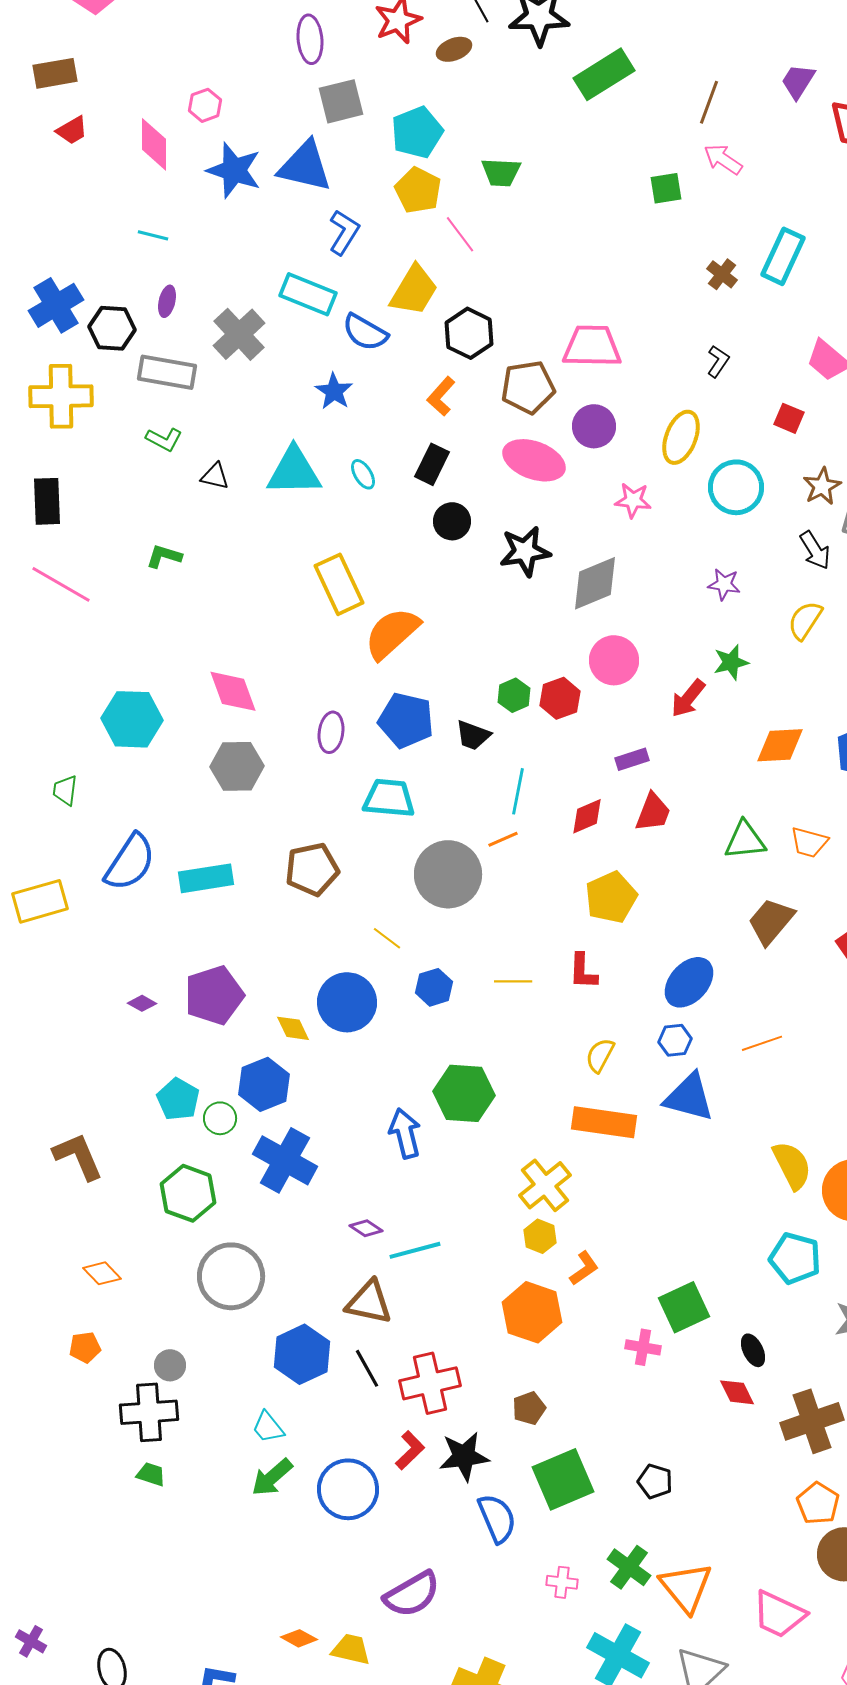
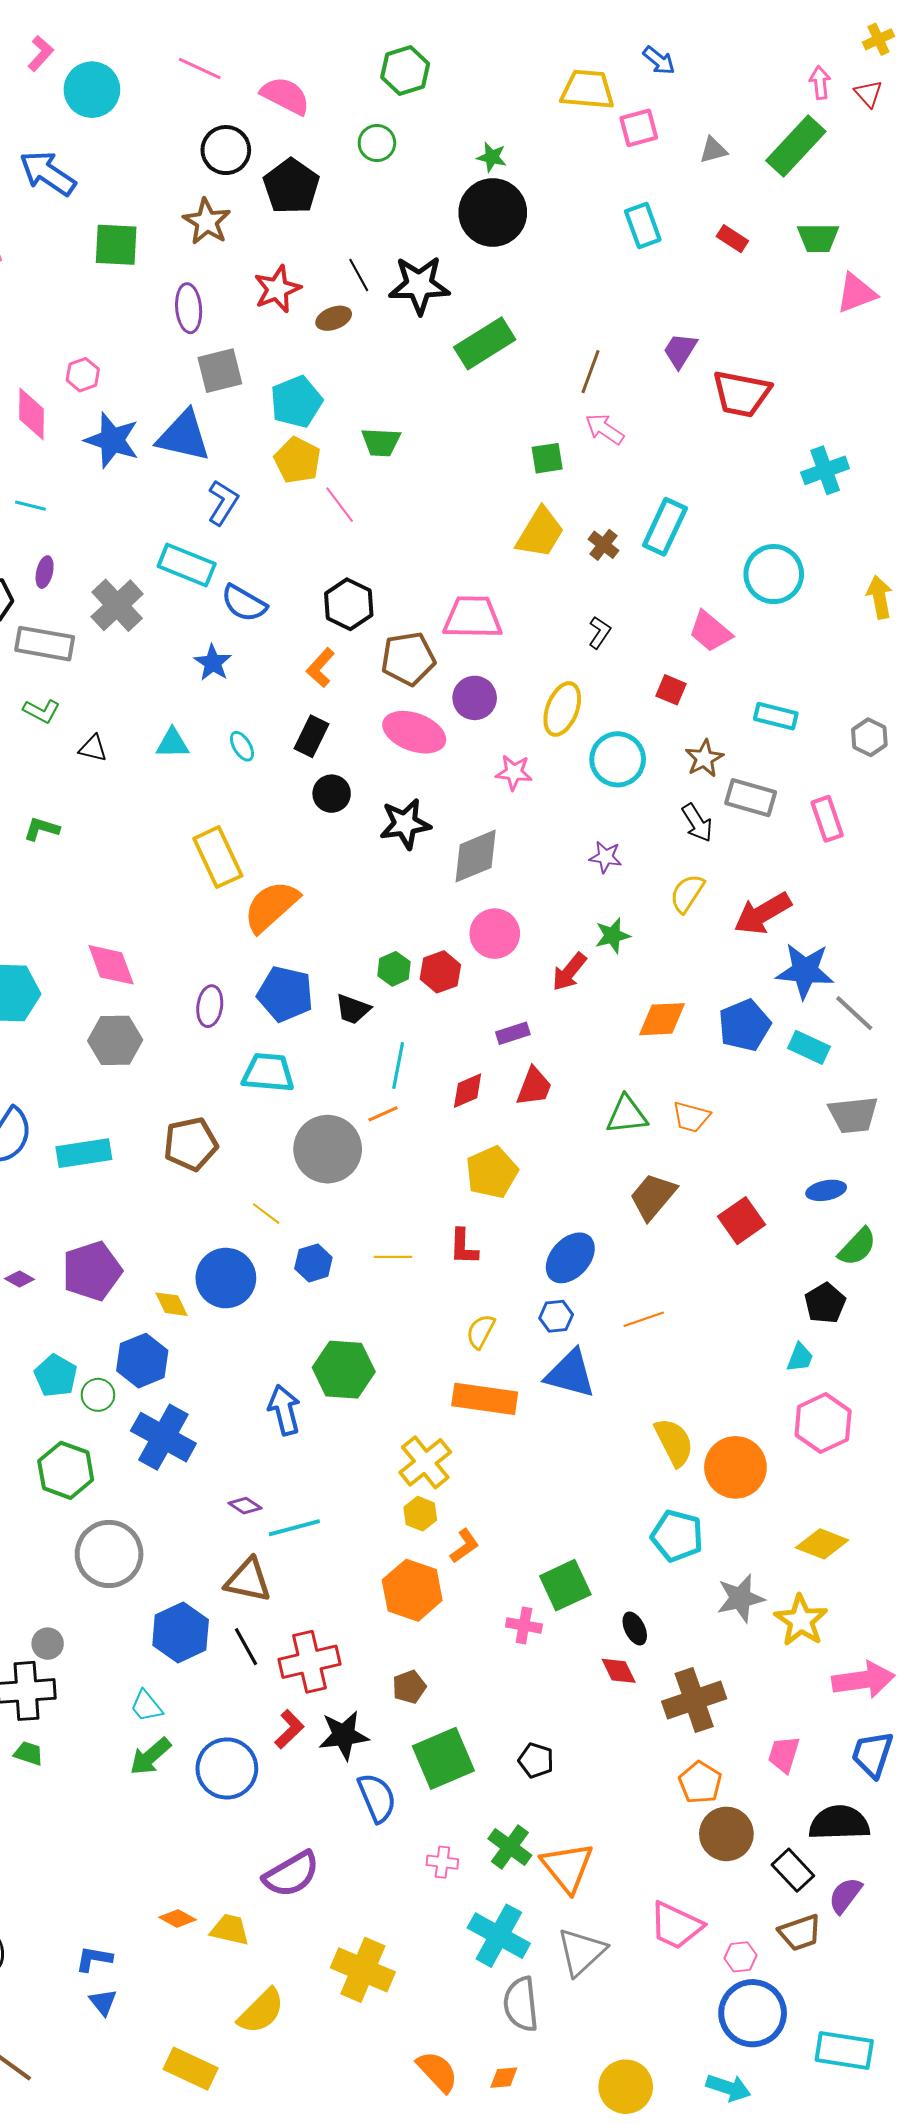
yellow trapezoid: (414, 290) -> (540, 533), moved
cyan triangle: (294, 471) -> (172, 743), size x0.6
pink trapezoid: (779, 1614) -> (676, 1926), moved

